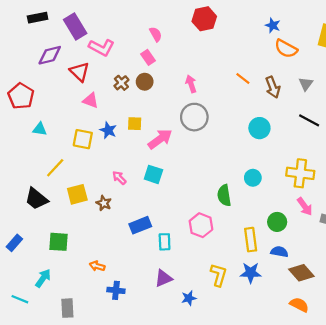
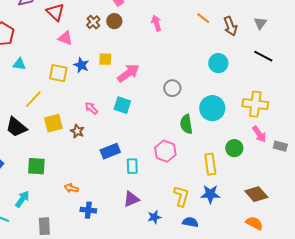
gray circle: (194, 117) -> (172, 88), moved, size x0.7
cyan circle: (253, 178) -> (212, 108), size x1.6
blue semicircle: (279, 252) -> (190, 222), moved

